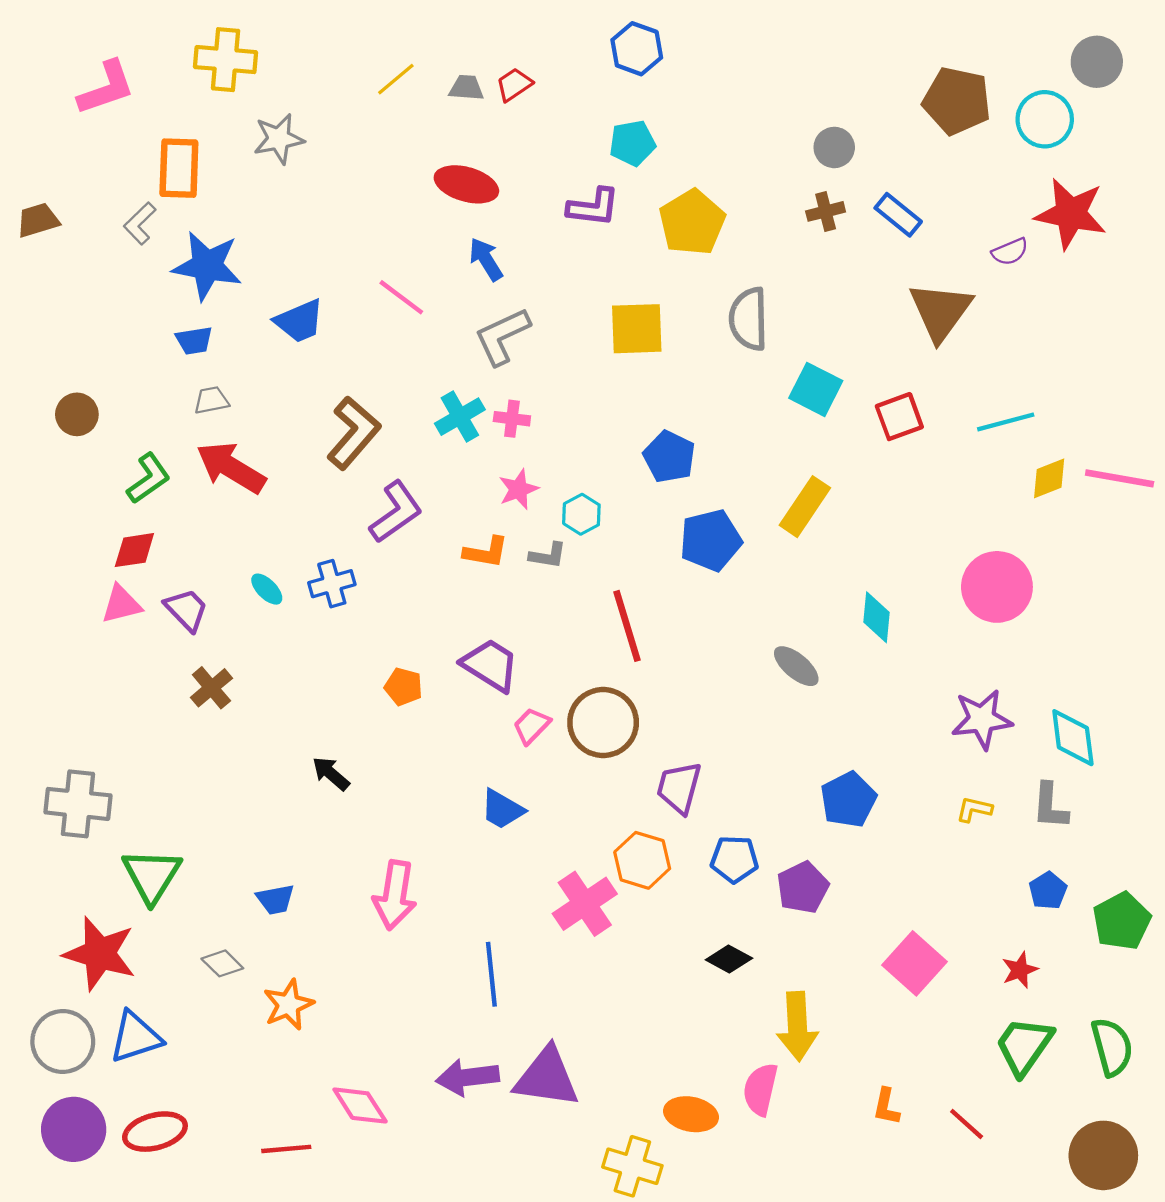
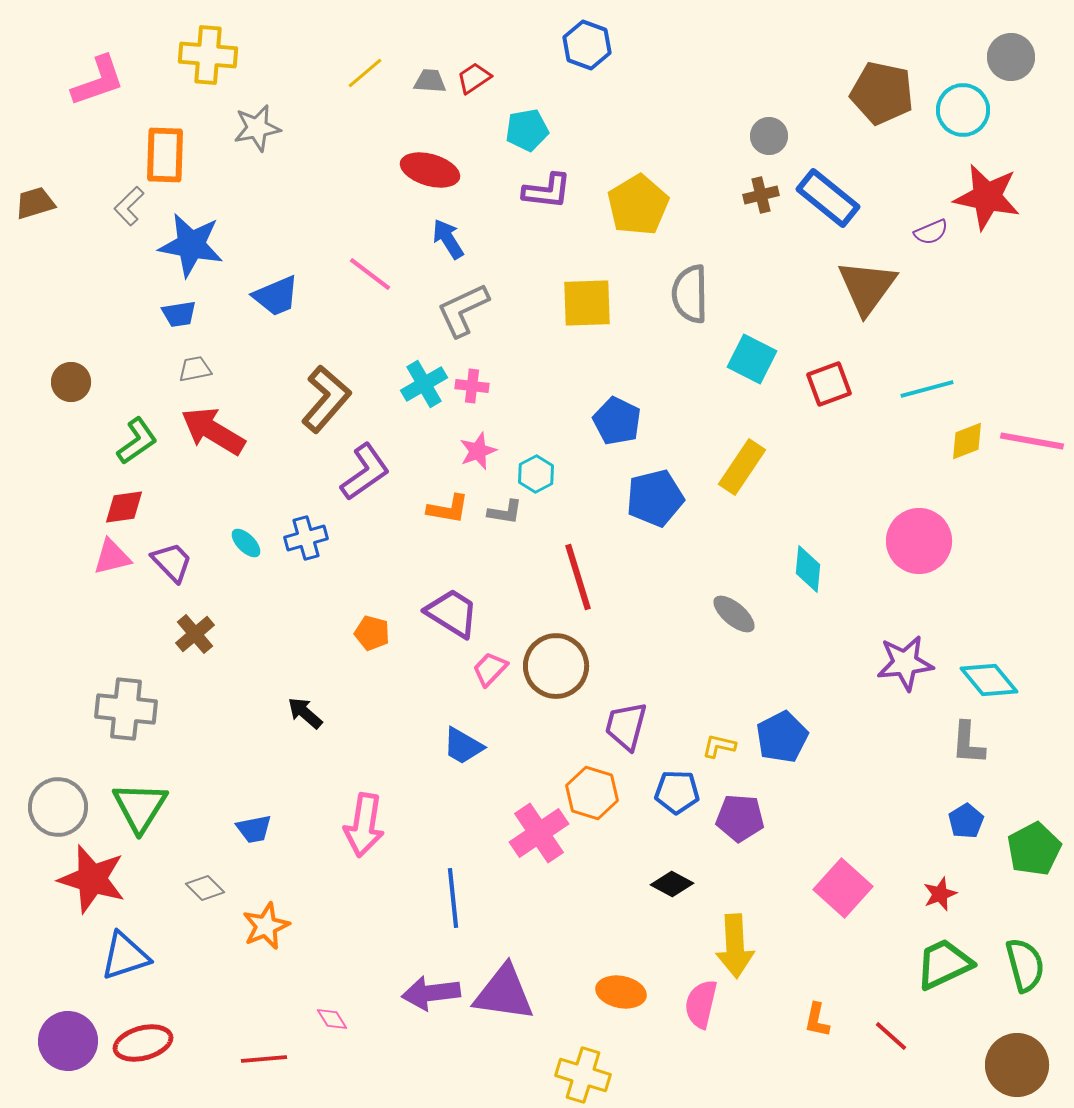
cyan pentagon: (632, 143) -> (527, 130), moved
blue rectangle: (898, 215) -> (828, 198), size x1.4
cyan diamond: (1073, 738) -> (989, 680), turned -32
gray cross: (78, 804) -> (126, 709), moved
yellow L-shape: (974, 809) -> (719, 746), moved
purple pentagon: (803, 887) -> (740, 818), turned 30
gray circle: (63, 1042) -> (58, 807), moved
green trapezoid: (1024, 1046) -> (944, 964), turned 30
pink diamond: (360, 1106) -> (332, 1019), size x0.6
orange ellipse: (691, 1114) -> (621, 992), moved

